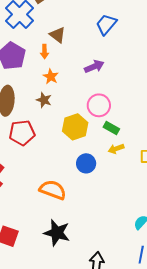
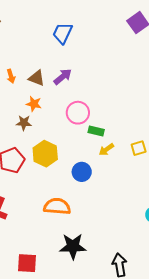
brown triangle: (58, 35) -> (37, 78), moved
orange star: (51, 77) -> (34, 104), moved
yellow hexagon: (75, 127) -> (45, 154), moved

